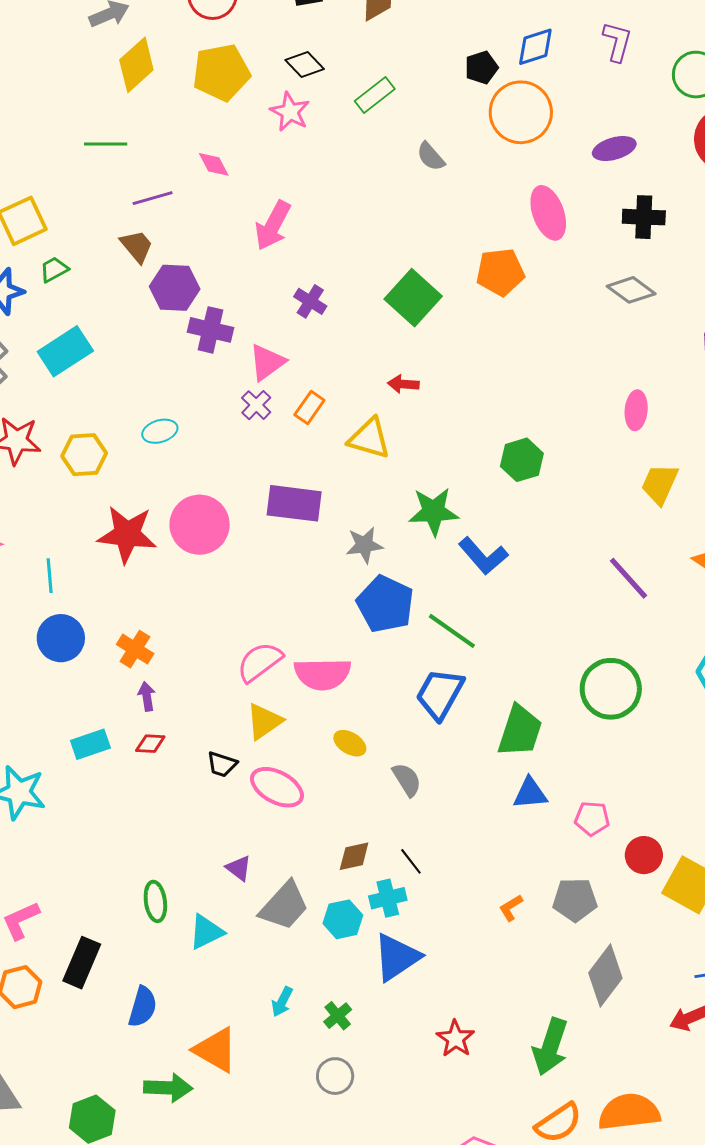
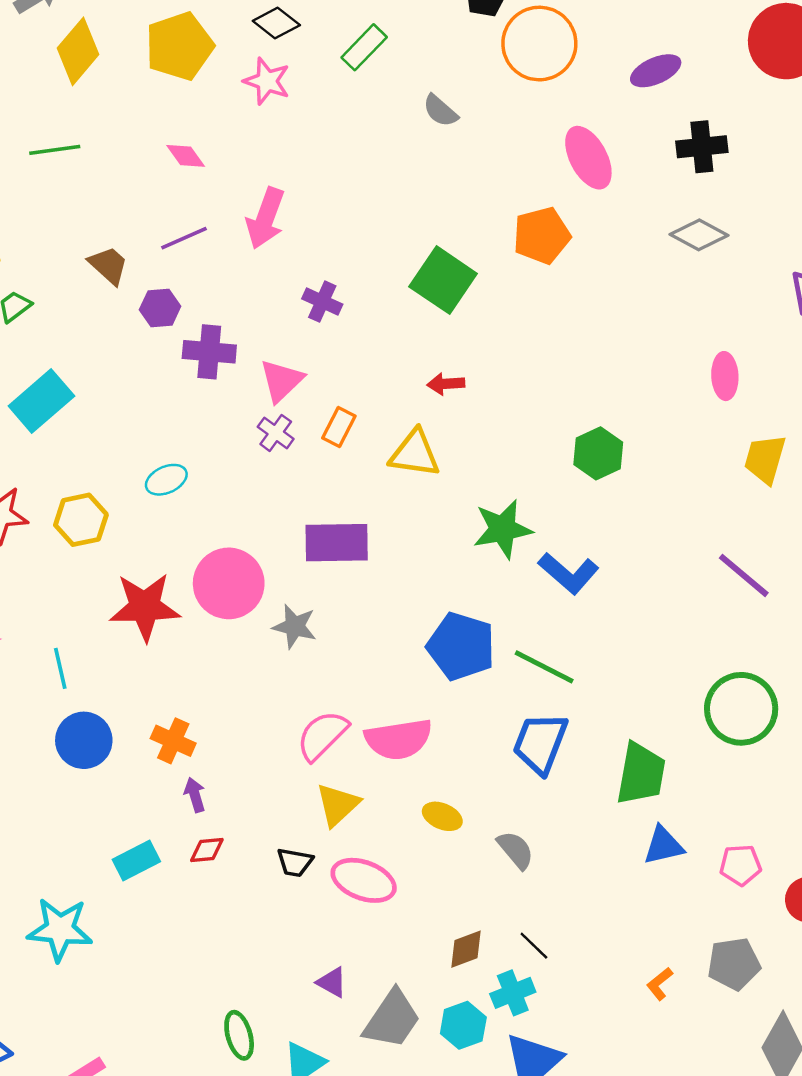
purple line: (153, 198) -> (184, 238), moved
purple hexagon: (175, 288) -> (160, 308), size x0.7
gray star: (364, 545) -> (295, 626), moved, turned 30

